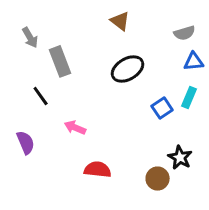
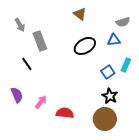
blue triangle: (194, 61) -> (114, 40), moved
pink arrow: (75, 128) -> (41, 102), moved, turned 104
black star: (180, 158) -> (110, 96), moved
brown circle: (158, 179) -> (105, 119), size x1.5

